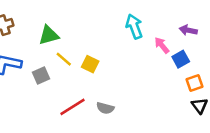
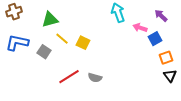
purple arrow: (188, 30) -> (161, 16), turned 32
pink arrow: (162, 45) -> (140, 28), turned -32
gray square: (41, 75) -> (44, 52), turned -32

